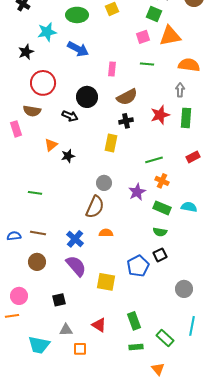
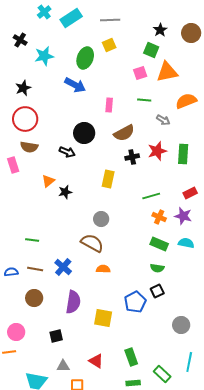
green ellipse: (77, 15) -> (85, 58), moved, turned -70
cyan star: (47, 32) -> (44, 56), moved
orange semicircle: (189, 65) -> (186, 101), turned -30
red circle: (43, 83) -> (25, 119), moved
gray arrow: (180, 90) -> (163, 120), moved, turned 120
black cross: (126, 121) -> (132, 157), moved
purple star: (137, 192) -> (183, 216), moved, turned -30
green line: (35, 193) -> (32, 240), moved
brown semicircle: (95, 207) -> (92, 243), turned -85
blue cross: (75, 239) -> (63, 267), moved
purple semicircle: (76, 266) -> (73, 302), turned 50

